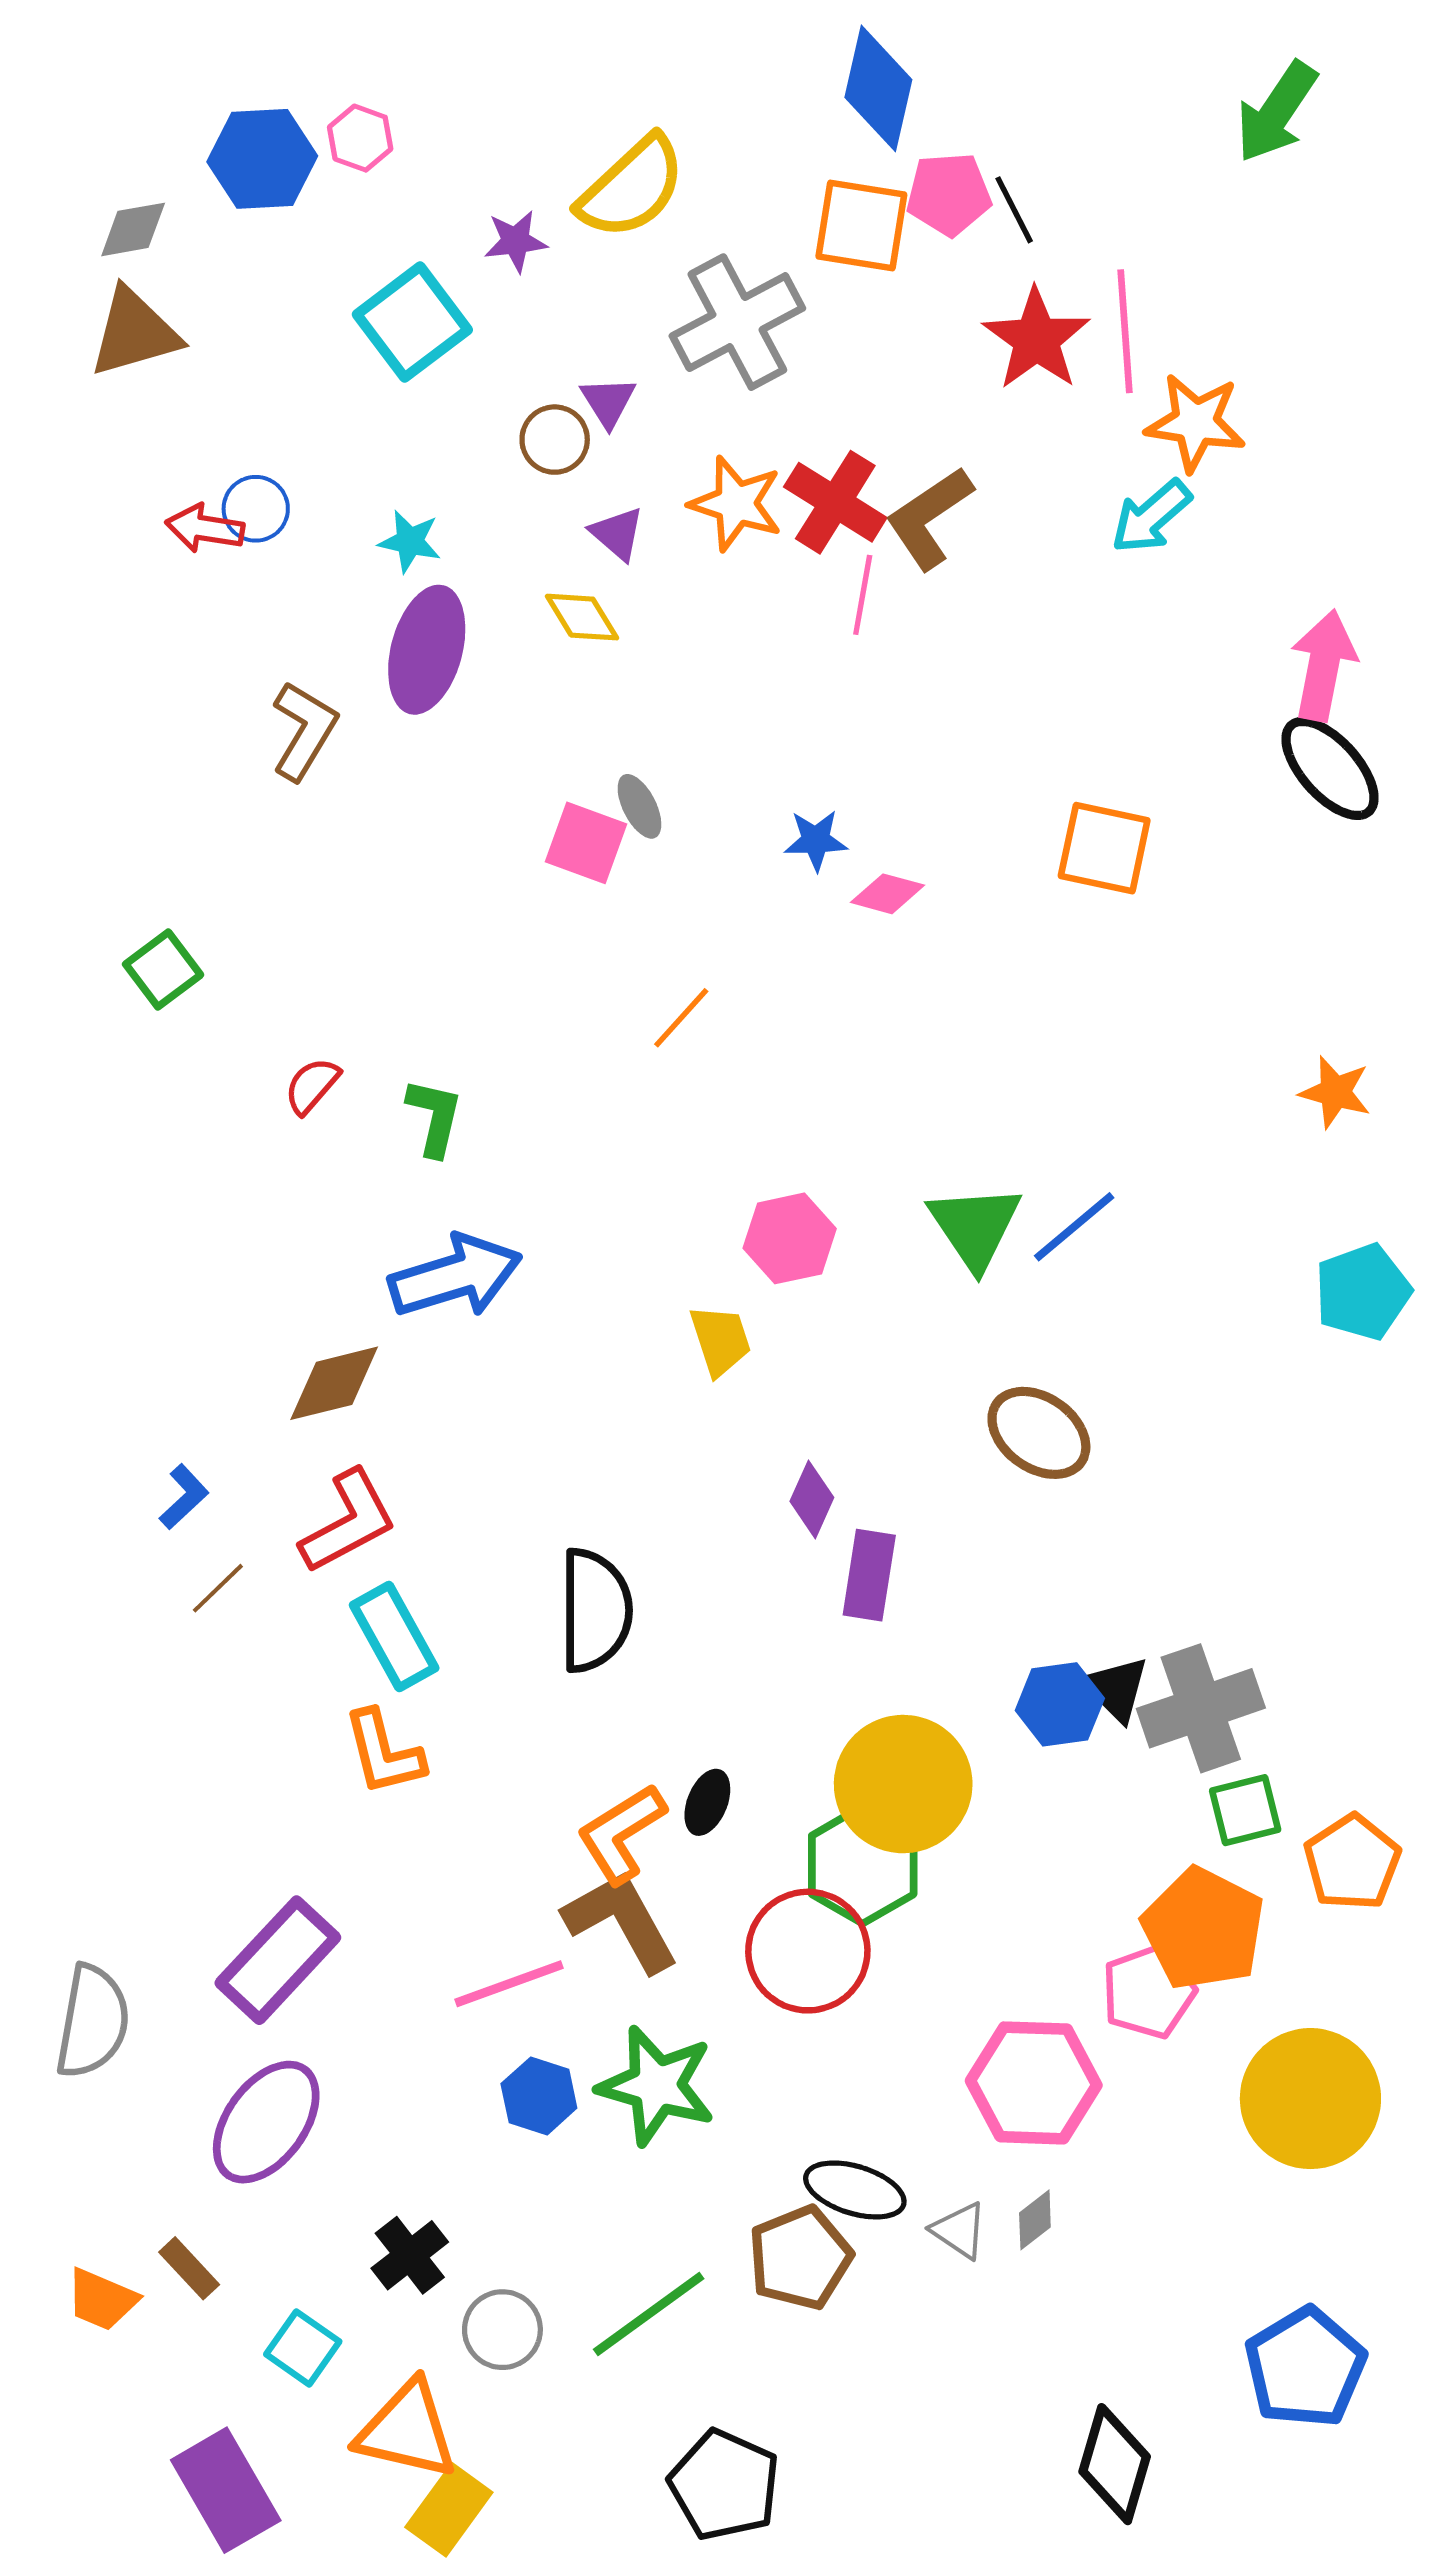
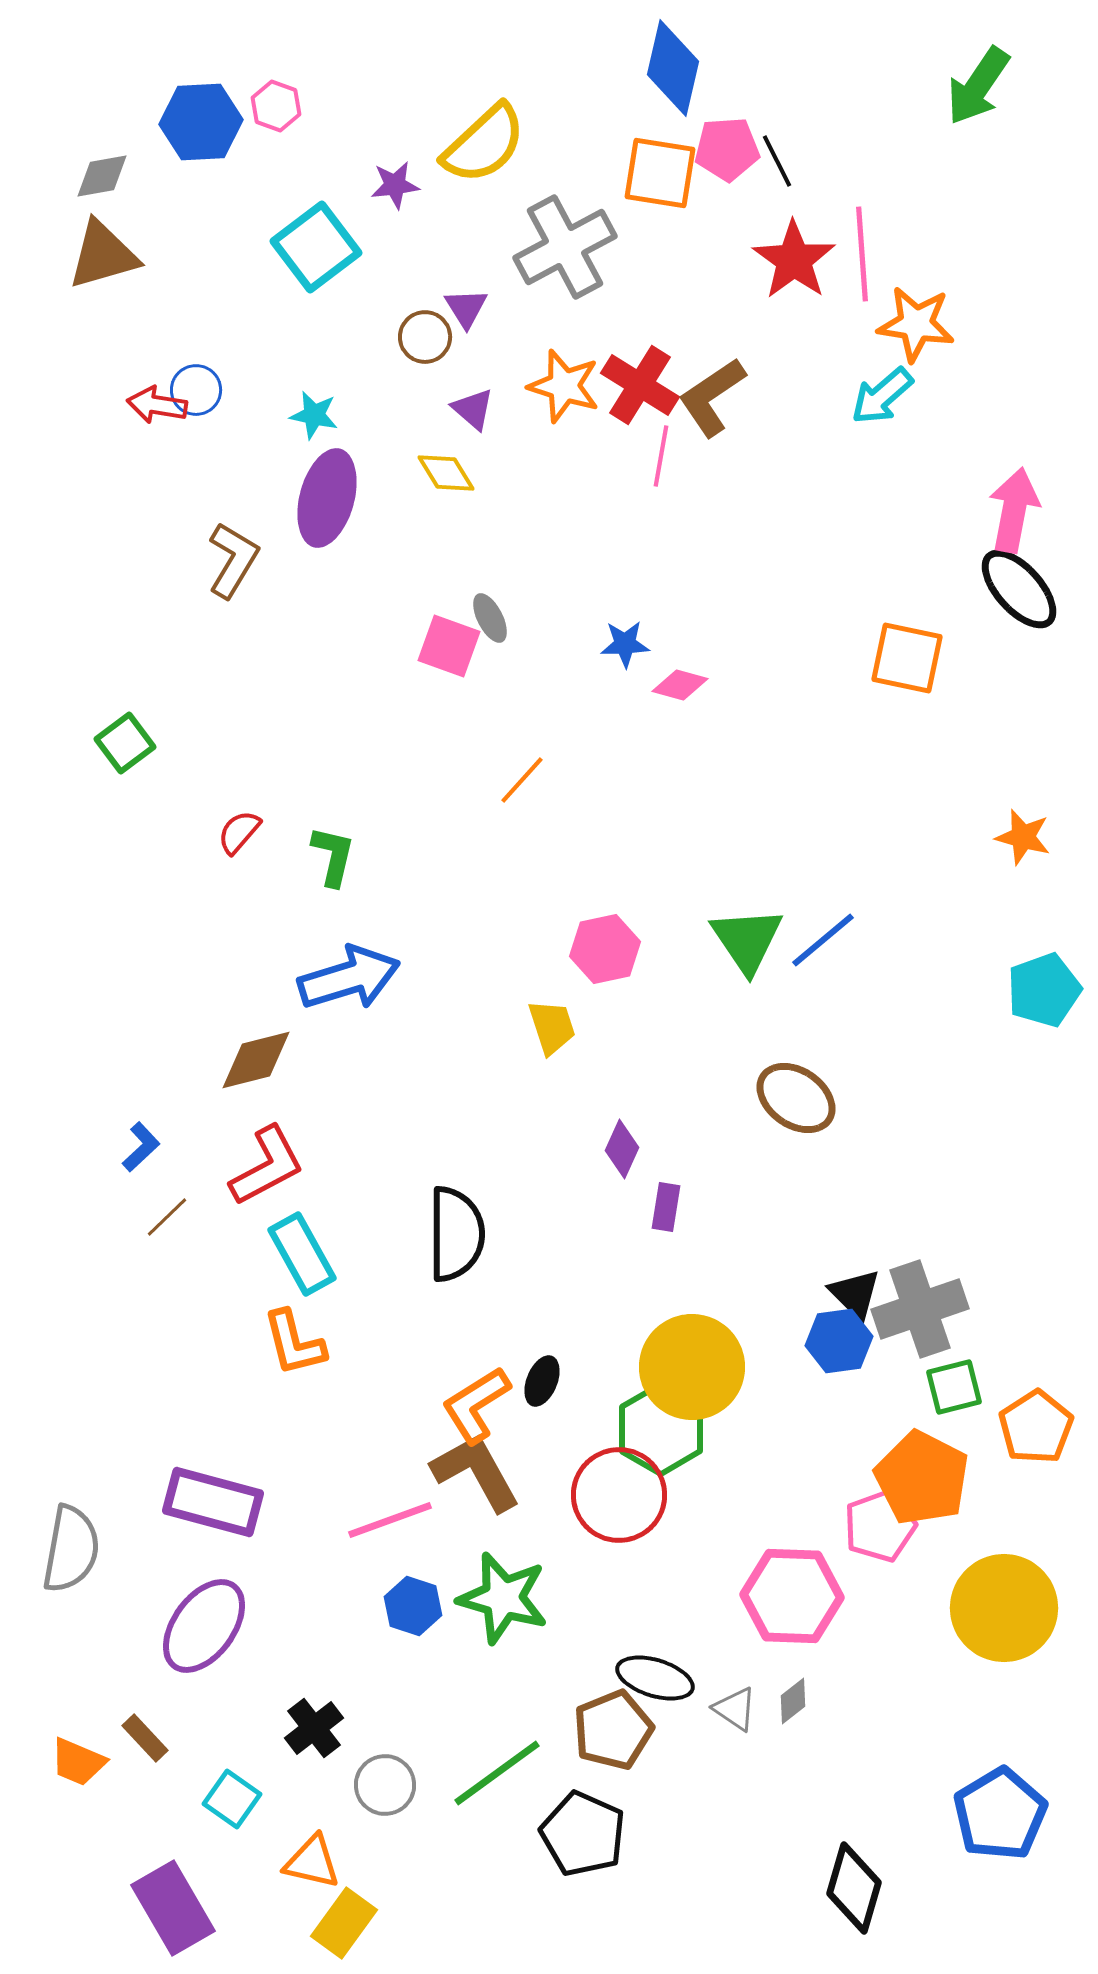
orange square: (1104, 848) -> (907, 658), moved
purple rectangle: (869, 1575) -> (666, 1207), size x0.7
blue hexagon: (1060, 1704) -> (839, 1341), moved
purple rectangle: (278, 1960) -> (213, 1502), turned 62
orange triangle: (407, 2430) -> (312, 1862), size x0.7
black pentagon: (724, 2485) -> (583, 1834), moved

